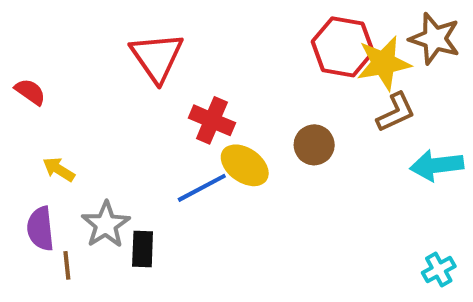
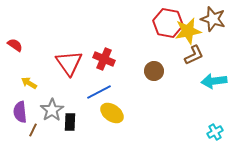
red triangle: (157, 57) -> (69, 63), moved
yellow ellipse: (245, 165) -> (112, 113), moved
brown line: (67, 265) -> (33, 130), turned 32

